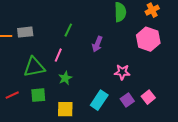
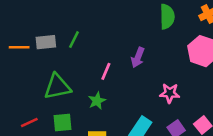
green line: (68, 30) -> (74, 40), moved
pink line: (58, 55) -> (106, 71), moved

